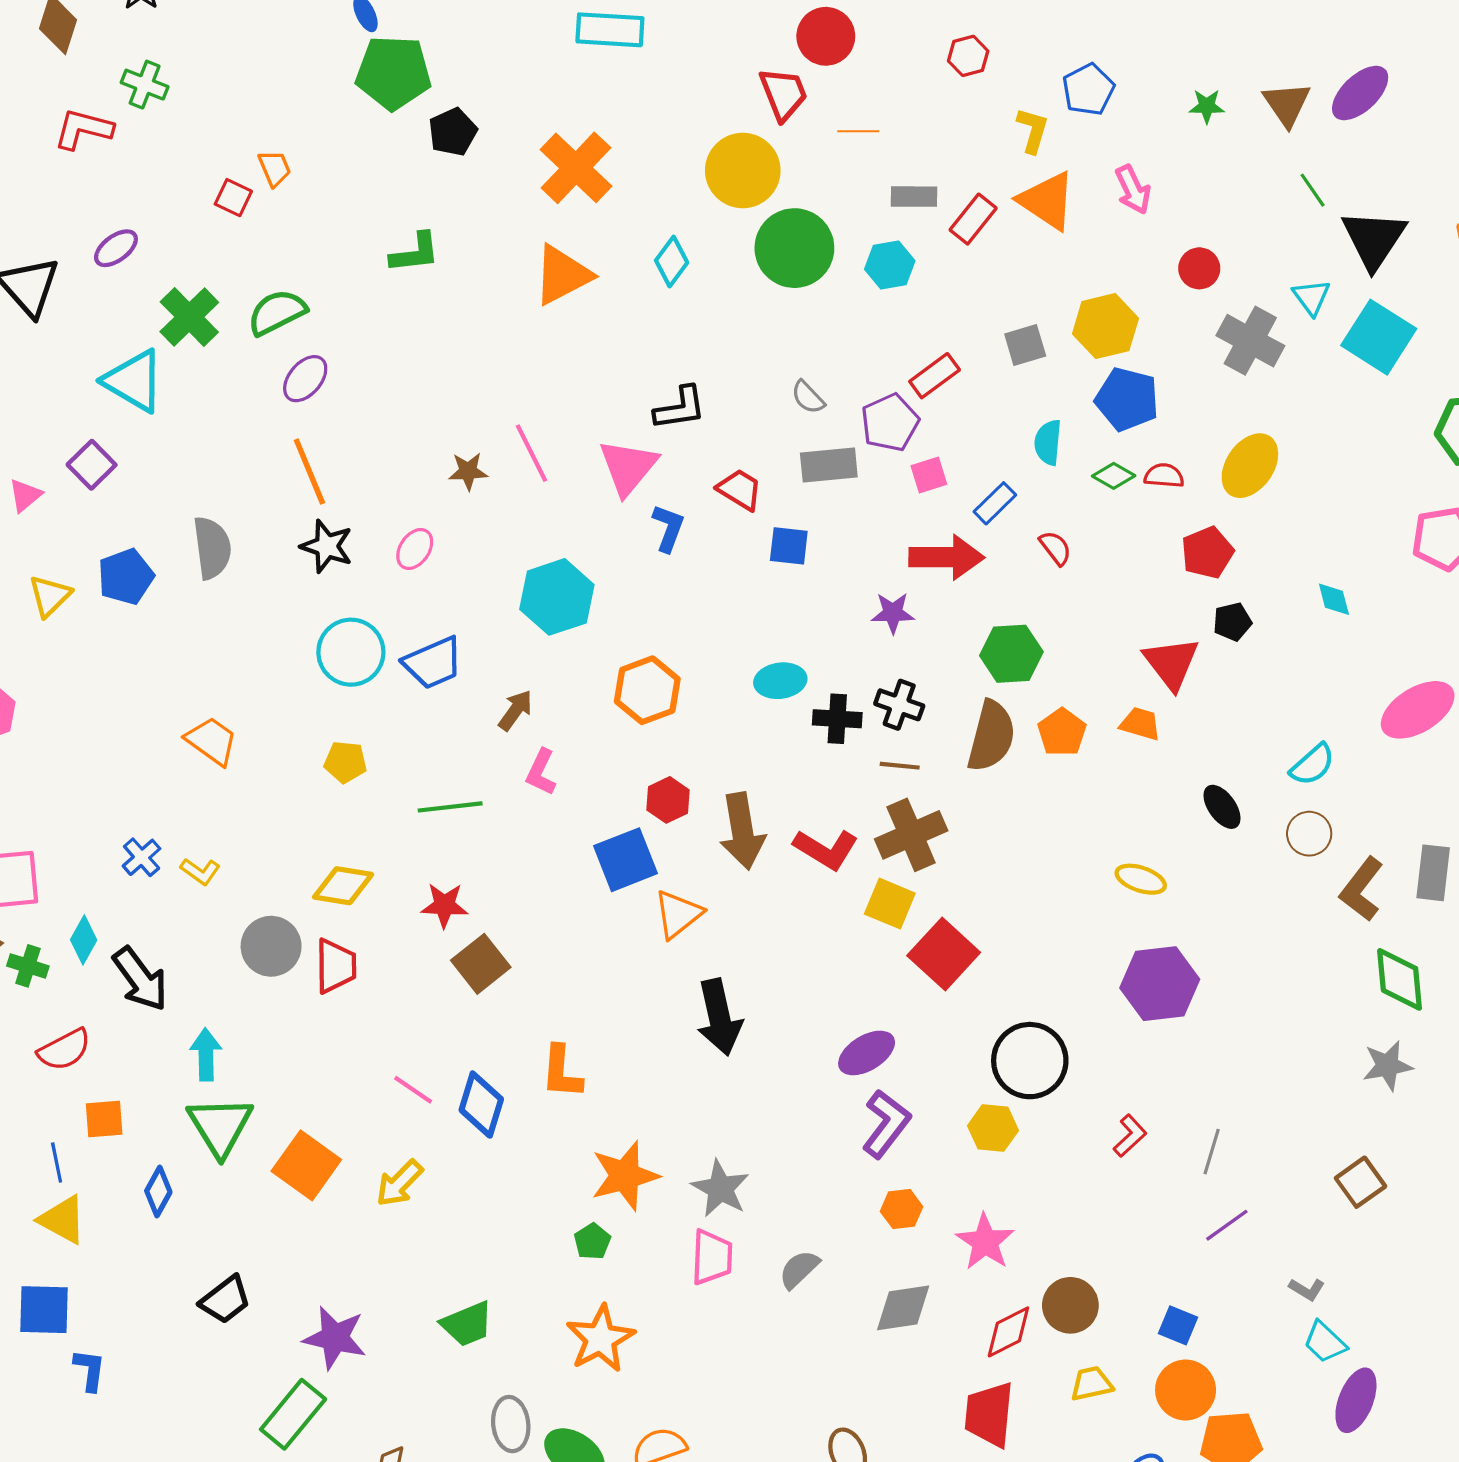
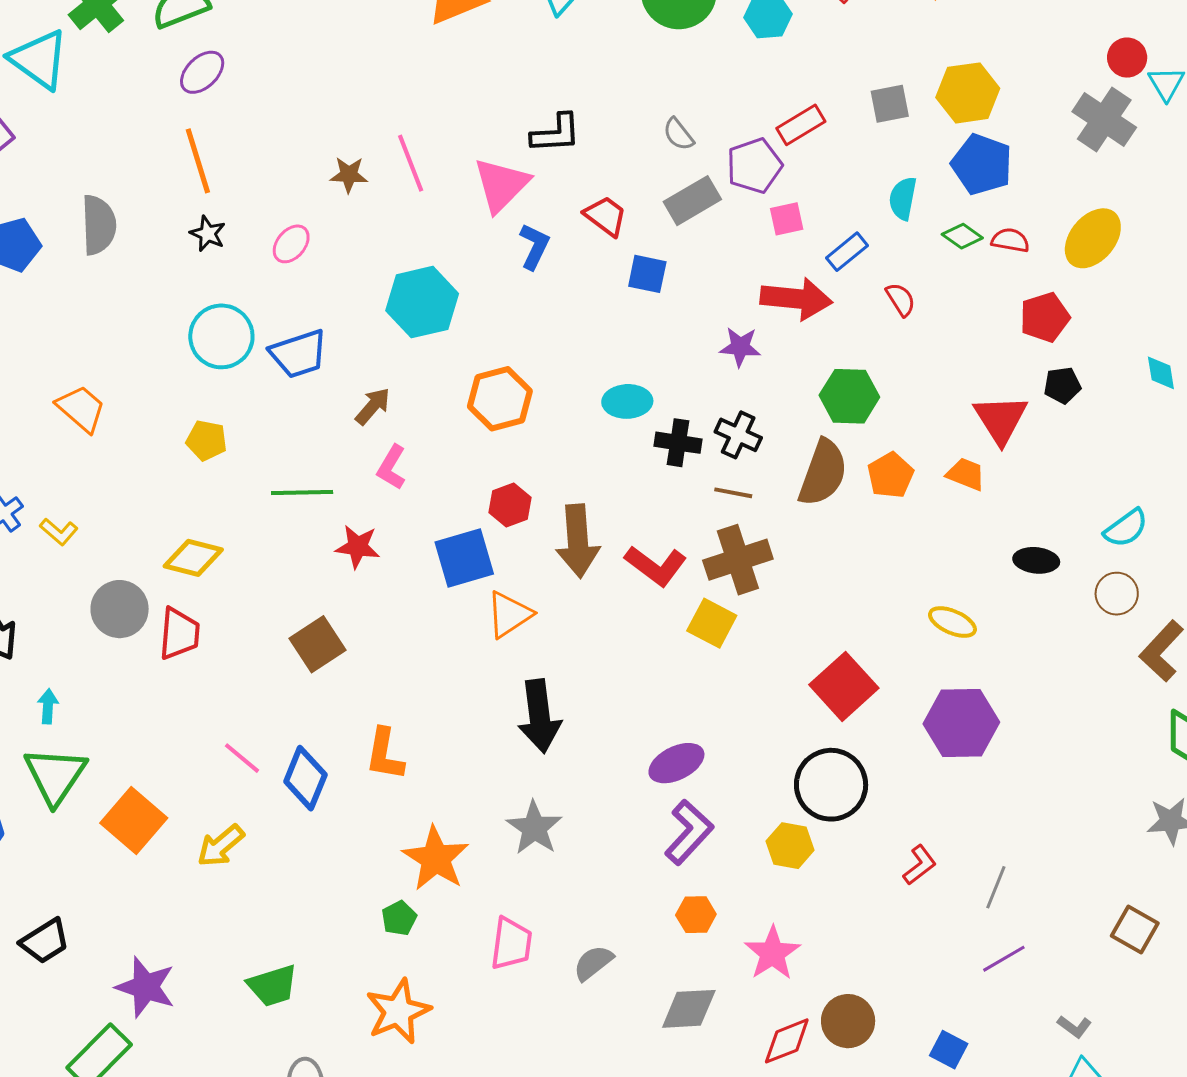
red circle: (1199, 268) -> (1127, 58), moved
gray rectangle: (829, 465) -> (692, 201), turned -30
black star: (327, 546) -> (208, 234), size x0.7
black ellipse: (1222, 807) -> (1036, 560), turned -54
red star: (444, 905) -> (358, 547), moved
red square: (944, 954) -> (844, 686), moved
cyan arrow: (206, 1055) -> (48, 706), size x0.7
orange star: (625, 1176) -> (436, 859), turned -30
brown square: (1360, 1182) -> (1135, 930), turned -30
gray star: (720, 1189) -> (534, 828), moved

